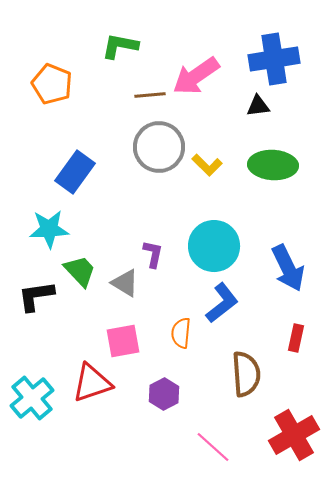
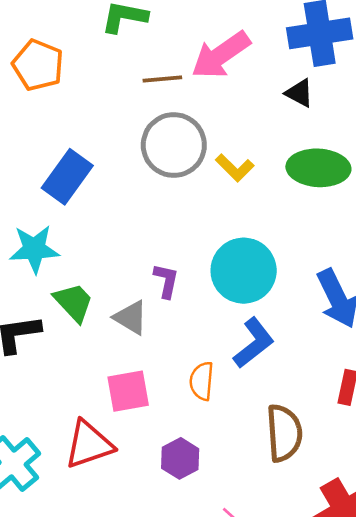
black triangle: (258, 106) -> (299, 93), turned 35

